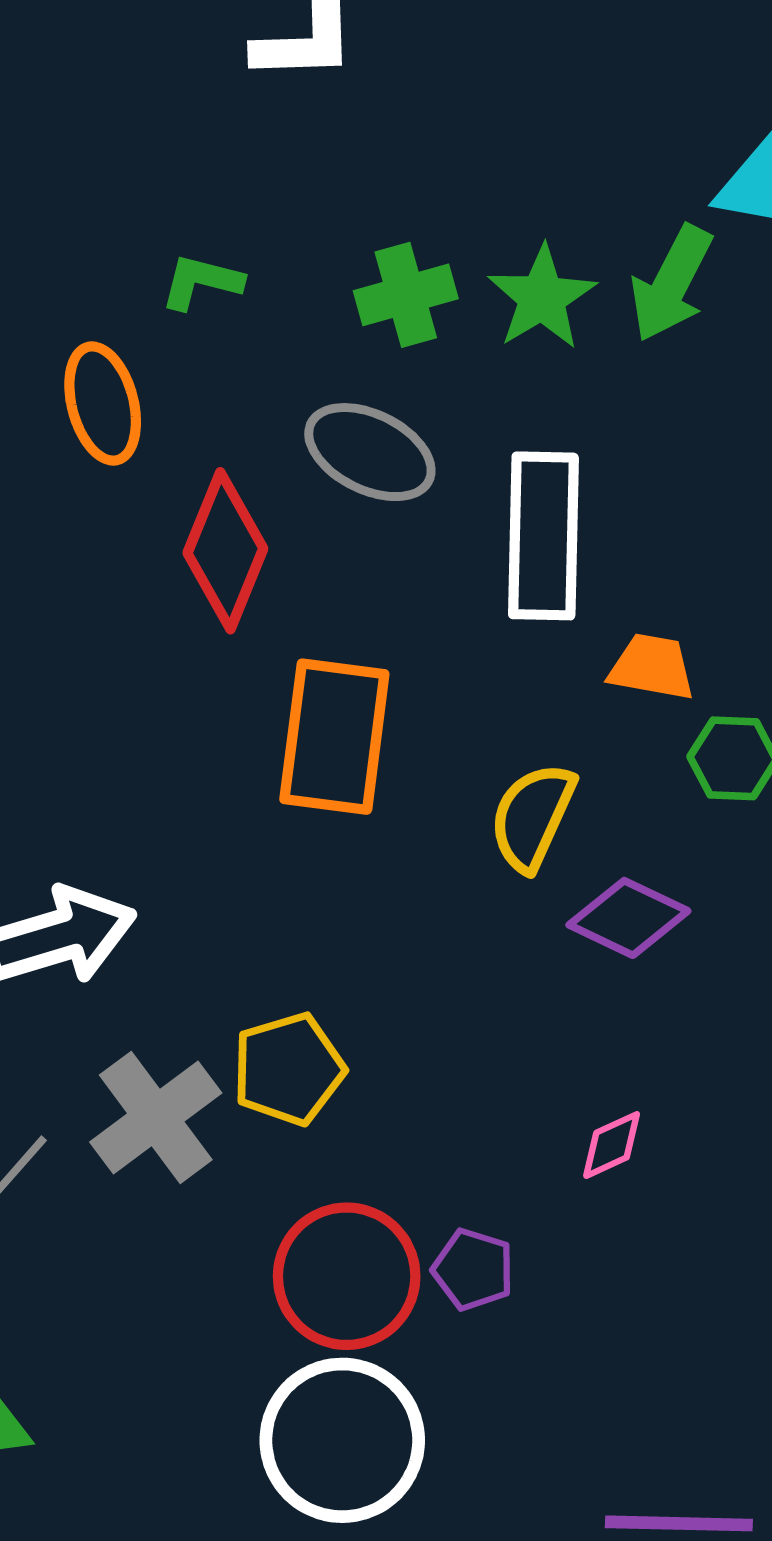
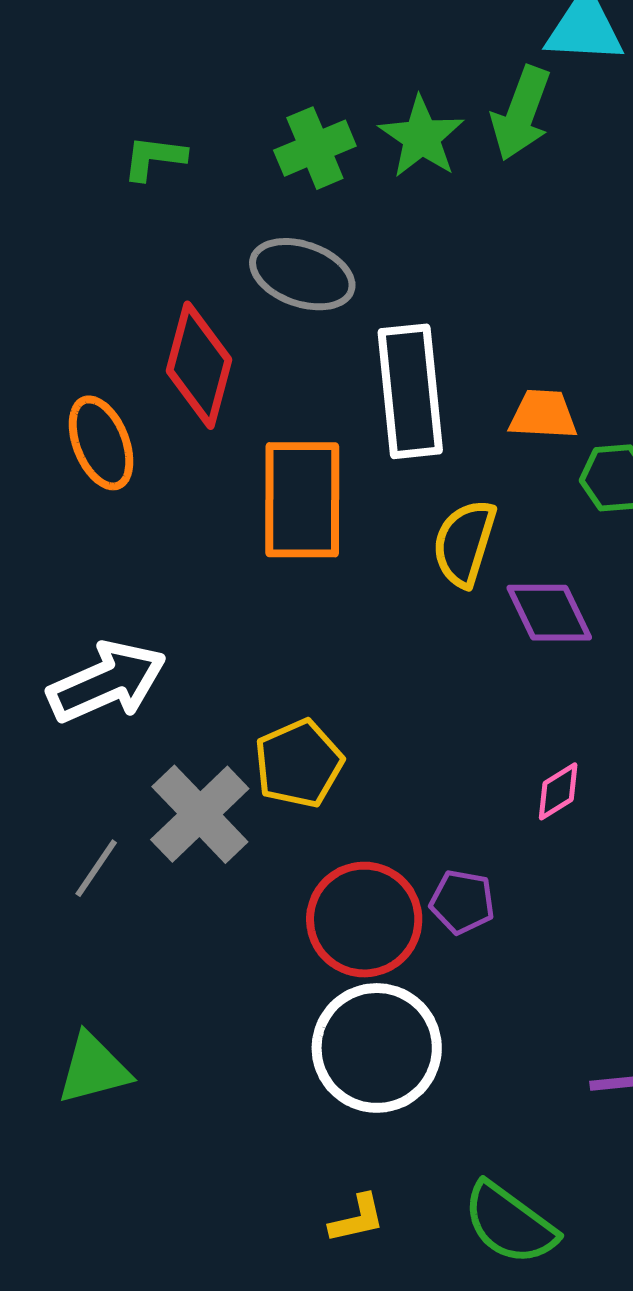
orange ellipse: (103, 403) -> (101, 443), moved
white rectangle: (543, 536) -> (410, 391), moved
purple diamond: (628, 918) -> (549, 613), turned 46

